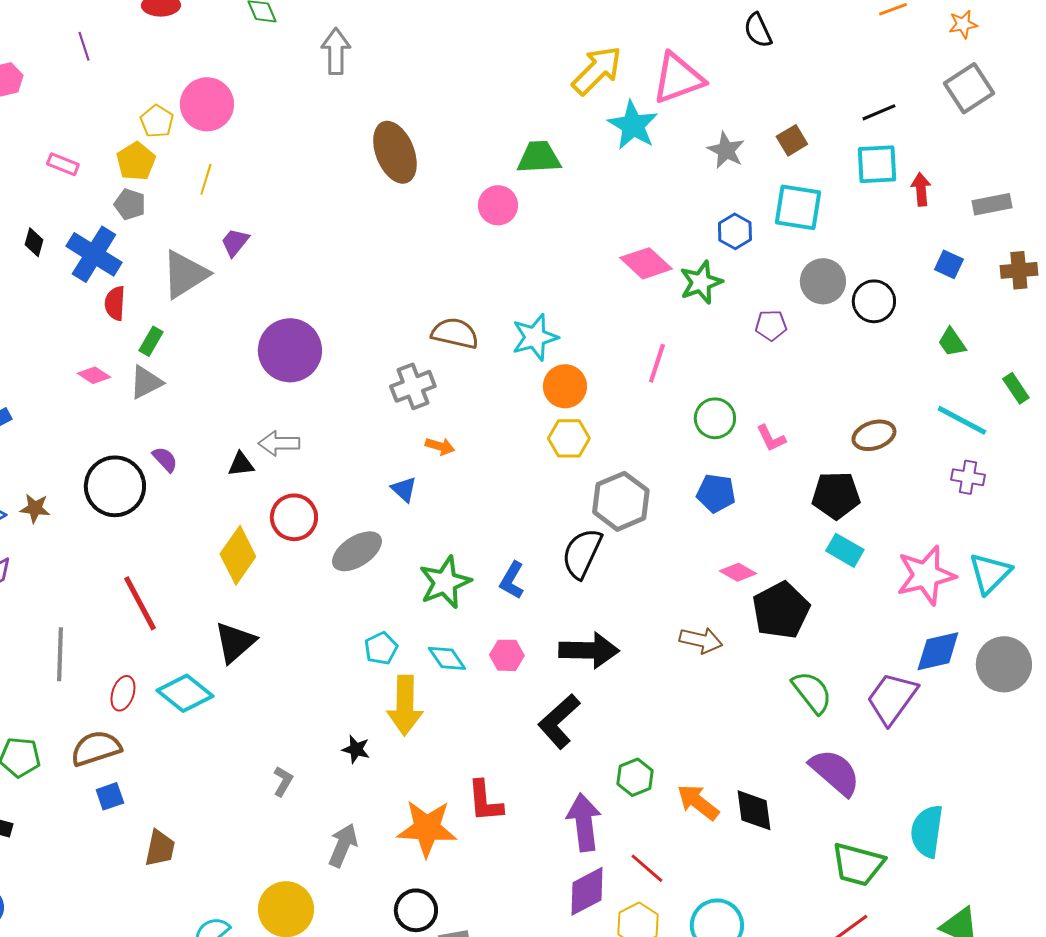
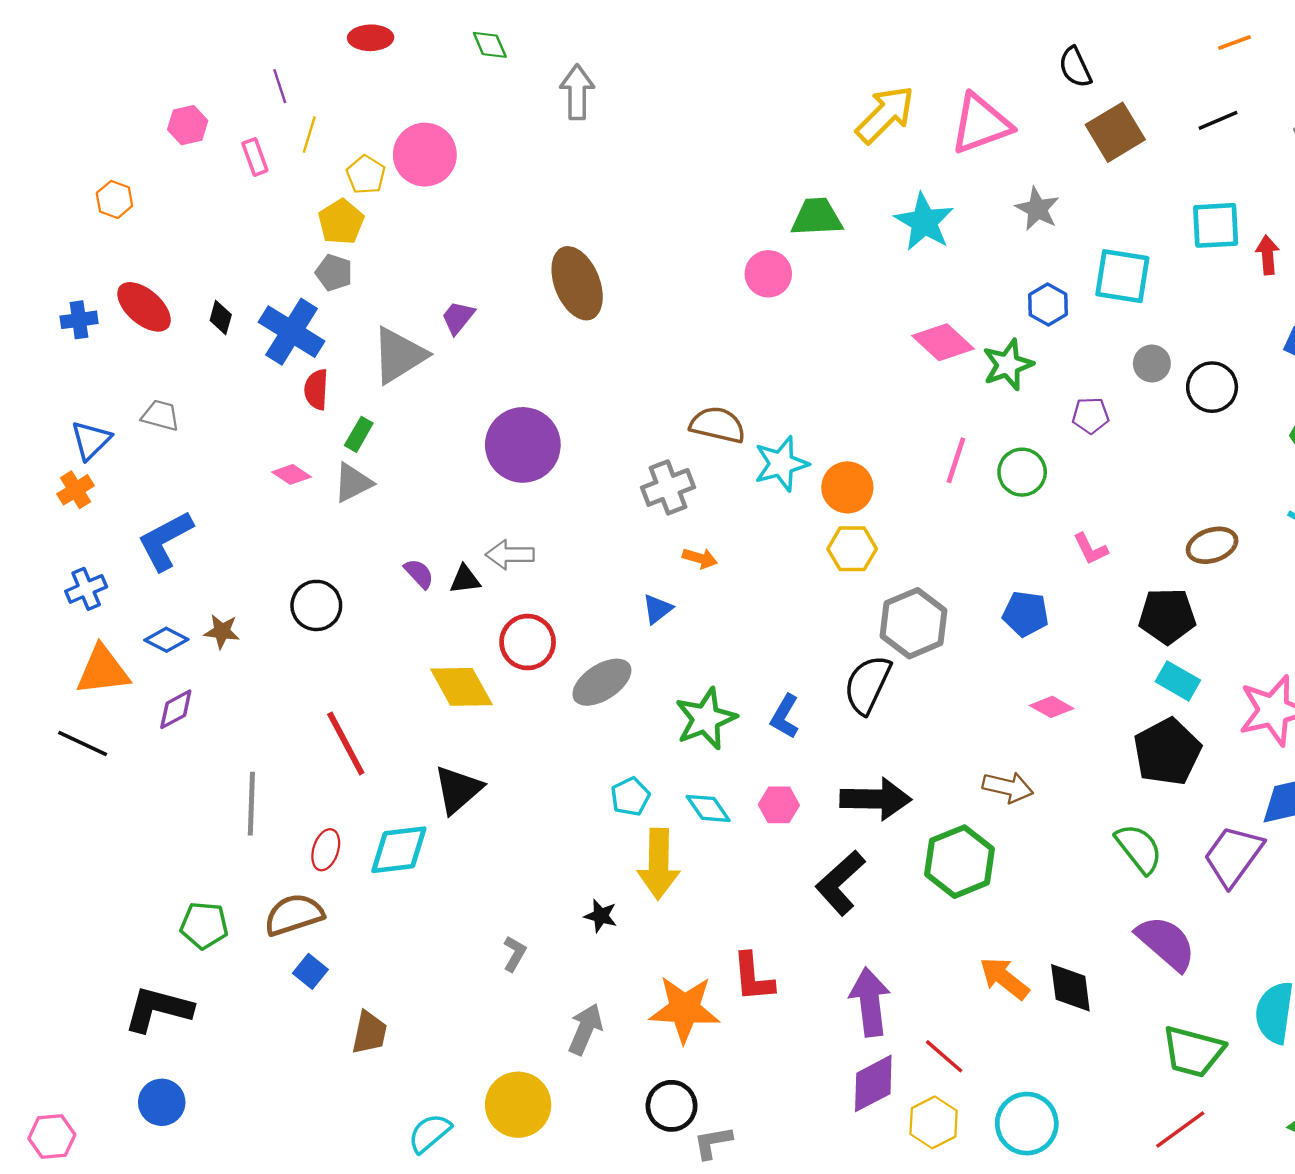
black line: (879, 112) -> (1218, 120), moved
cyan star: (633, 125) -> (924, 222), moved
brown square: (792, 140) -> (1115, 132), moved, size x1.6
brown ellipse: (395, 152) -> (577, 283), moved
pink rectangle: (63, 164) -> (255, 157), moved, turned 48
yellow line: (206, 179) -> (309, 135), moved
gray circle: (823, 281) -> (1152, 364), size x0.7
cyan star: (535, 337) -> (781, 464), moved
green circle: (715, 418) -> (1022, 472), moved
purple semicircle: (165, 459) -> (419, 574), moved
black circle: (115, 486) -> (316, 605), size x0.7
blue triangle: (404, 489) -> (657, 609), turned 40
yellow diamond: (238, 555) -> (461, 687), turned -64
black pentagon: (781, 610) -> (1167, 752), moved
cyan diamond: (185, 693) -> (399, 850), turned -46
green hexagon: (635, 777) -> (959, 862), moved, size x1.6
blue square: (110, 796) -> (310, 971), turned -32

